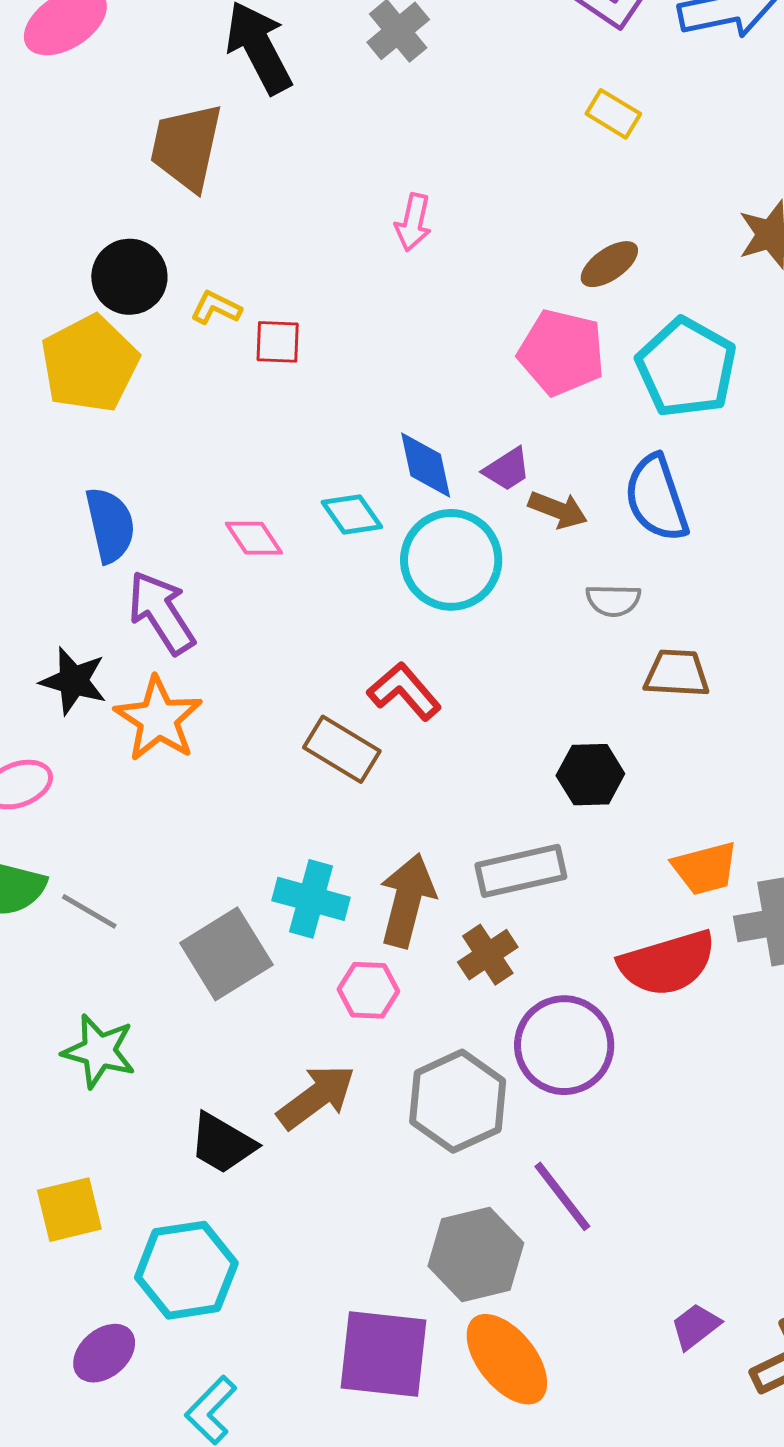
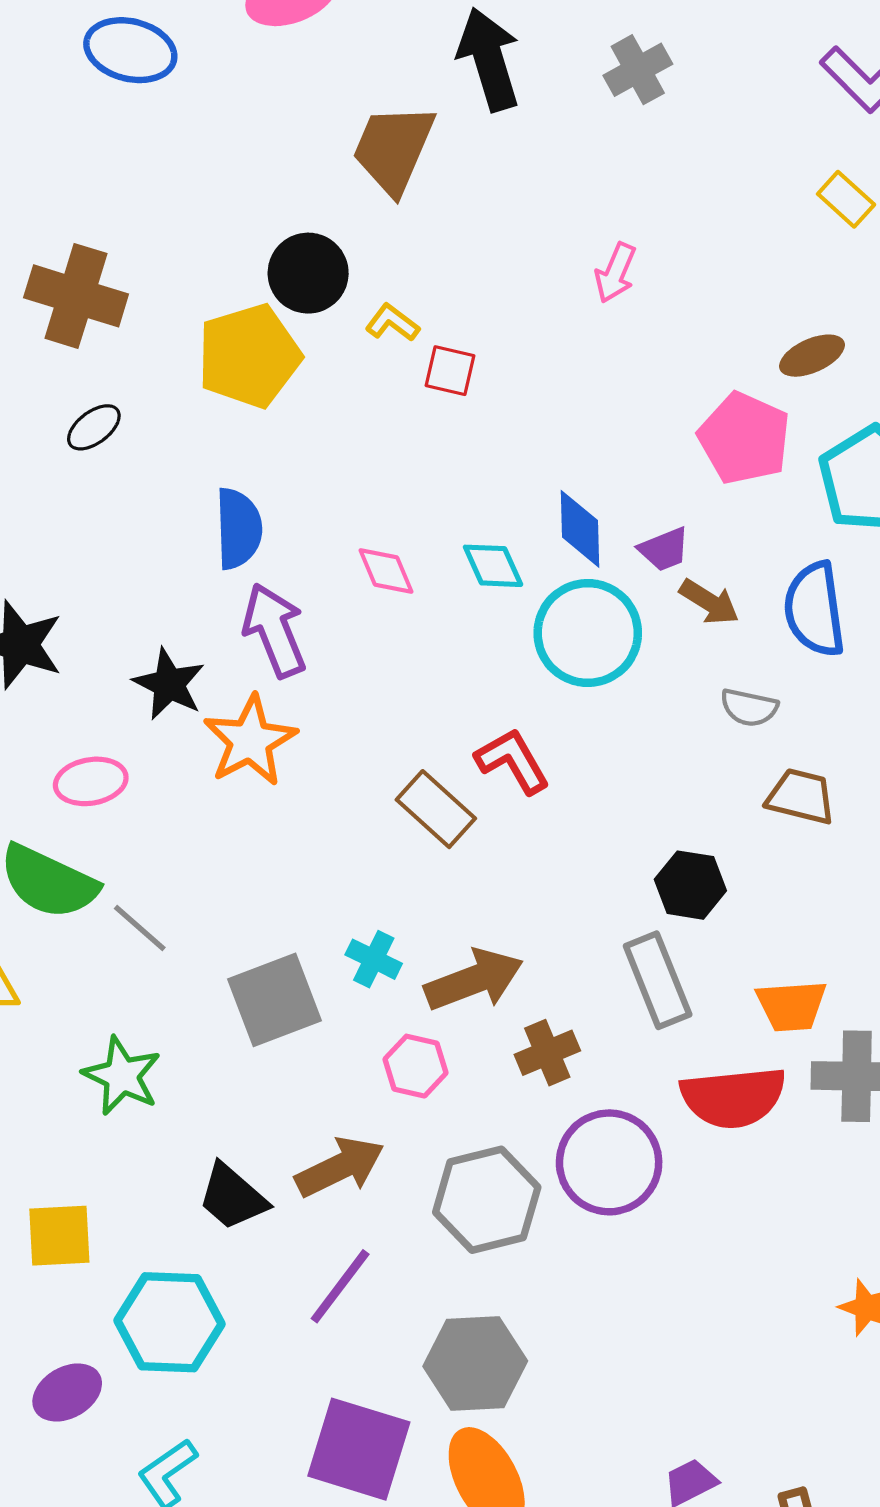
gray rectangle: (521, 871) -> (658, 980), moved, turned 70
cyan cross: (311, 899) -> (374, 959), size x0.7
brown arrow: (407, 900) -> (474, 980), turned 44
purple line: (562, 1196) -> (340, 1286), moved, turned 64

